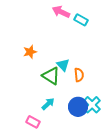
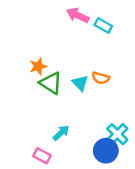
orange semicircle: (79, 75) -> (101, 78), moved, turned 112
green triangle: (51, 76) -> (51, 83), moved
blue circle: (78, 107) -> (106, 151), moved

